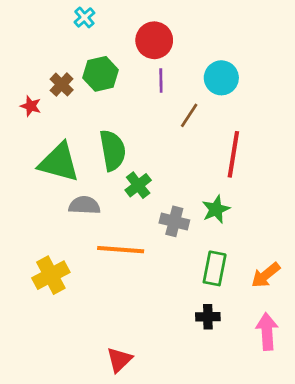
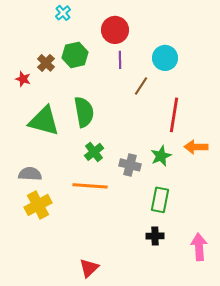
green cross: (138, 185) -> (94, 152), moved
gray semicircle: (84, 205) -> (30, 174), moved
orange arrow: (266, 275) -> (196, 147), moved, turned 40

